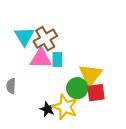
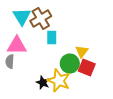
pink triangle: (41, 58) -> (17, 46), moved
yellow triangle: (90, 75) -> (82, 52), size x0.6
red square: (96, 93) -> (87, 68), turned 30

